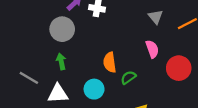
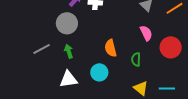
green semicircle: (128, 77) -> (136, 59), moved, turned -48
gray line: (29, 78) -> (42, 49), moved, turned -54

